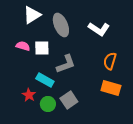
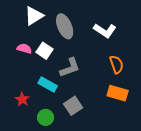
white square: (42, 48) -> (44, 51), turned 35
orange semicircle: (110, 61) -> (116, 64), turned 144
red star: (29, 95) -> (22, 99), moved
green circle: (48, 104) -> (46, 117), moved

